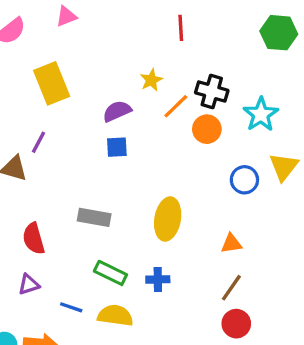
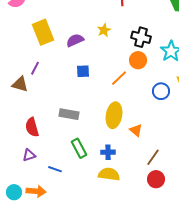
orange line: (176, 106) -> (119, 78), moved
purple semicircle: (117, 111) -> (75, 40), moved
orange triangle: (231, 244) -> (136, 130), moved, turned 48
green rectangle: (110, 273) -> (79, 148), turned 36
yellow semicircle: (115, 315) -> (109, 174), moved

